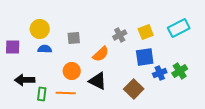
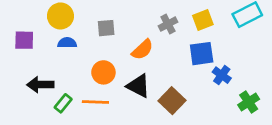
green cross: (180, 71) -> (249, 102), moved
blue cross: (160, 73) -> (222, 75), turned -32
brown square: (134, 89) -> (172, 101), moved
green rectangle: (42, 94) -> (63, 103), turned 32

